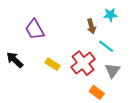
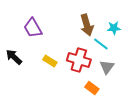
cyan star: (110, 15) -> (114, 28), moved
brown arrow: (91, 26) -> (87, 25), size x1.5
red cross: (83, 63) -> (79, 60), turned -35

